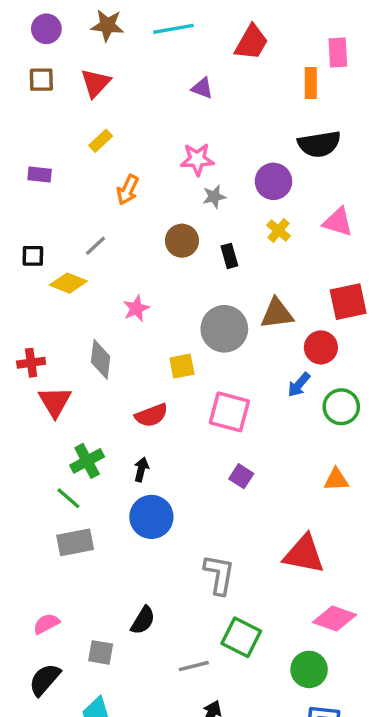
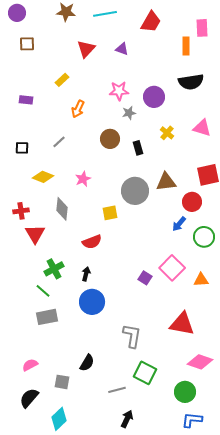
purple circle: (46, 29) -> (17, 13), moved
red triangle: (95, 83) -> (86, 49), moved
purple circle: (273, 181) -> (154, 97), moved
yellow diamond: (68, 283) -> (43, 177), moved
pink square: (229, 412) -> (172, 268), moved, turned 30

